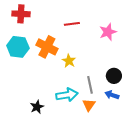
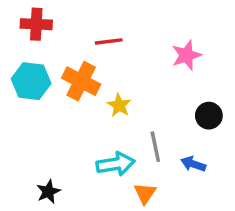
red line: (72, 24) -> (109, 41), moved
black circle: (114, 76) -> (209, 116), moved
orange triangle: (89, 105) -> (145, 193), moved
black star: (37, 107) -> (48, 192), moved

